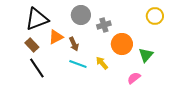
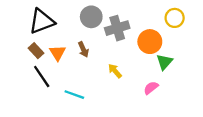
gray cross: (104, 25) -> (117, 28), size x1.5
orange triangle: (56, 37) -> (57, 53), moved, turned -35
orange circle: (122, 44) -> (150, 42), moved
cyan line: (78, 64) -> (74, 95), moved

